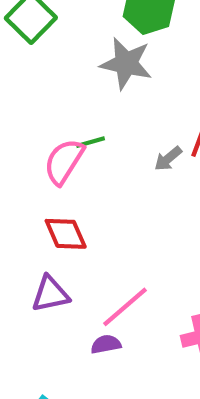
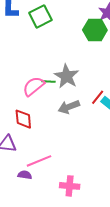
gray star: (126, 63) -> (66, 76), moved
gray arrow: (168, 159) -> (69, 107), moved, size x1.5

